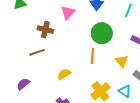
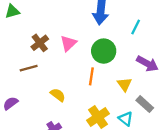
pink triangle: (68, 13) -> (68, 43), moved
brown cross: (45, 30) -> (40, 43), turned 35
yellow semicircle: (64, 74) -> (58, 95), turned 64

